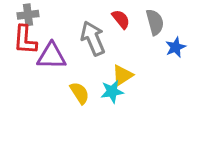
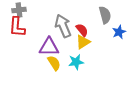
red semicircle: (121, 19) -> (82, 30), moved
purple triangle: (52, 56) -> (49, 47), moved
yellow triangle: (122, 75) -> (83, 42), moved

